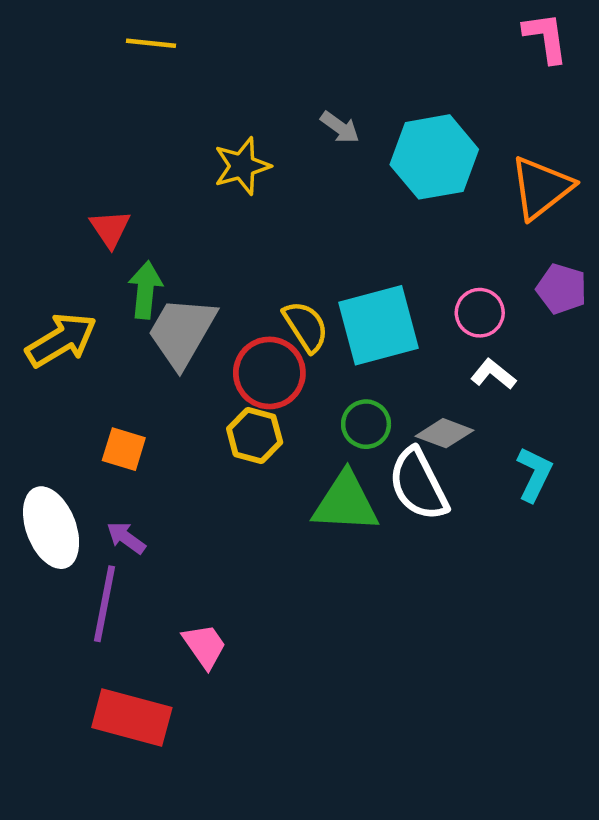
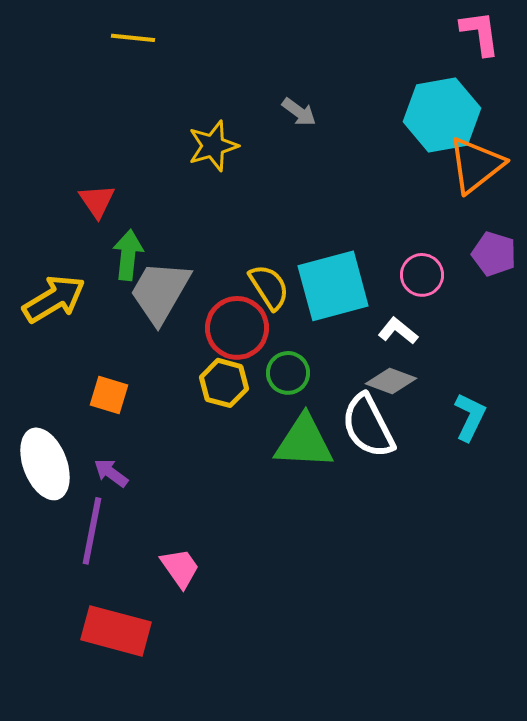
cyan hexagon: (434, 157) -> (442, 115), moved
white L-shape: (493, 374) -> (398, 331), moved
green circle: (366, 424) -> (288, 373), moved

